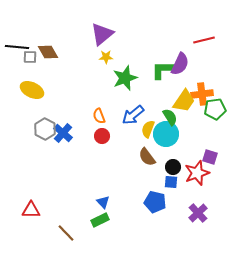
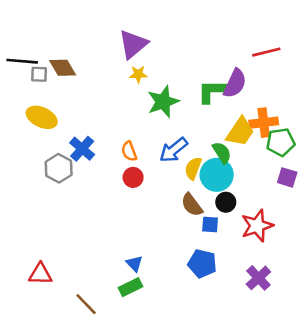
blue cross: (63, 133) -> (82, 149), moved
purple square: (210, 157) -> (287, 177), moved
black circle: (173, 167) -> (226, 202), moved
blue square: (171, 182) -> (210, 224), moved

